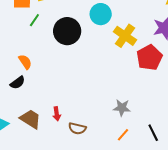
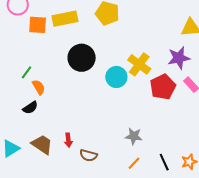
cyan circle: (101, 14) -> (116, 77), moved
green line: (34, 20) -> (27, 72), moved

